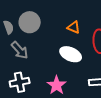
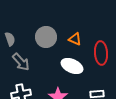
gray circle: (30, 22) -> (46, 37), moved

